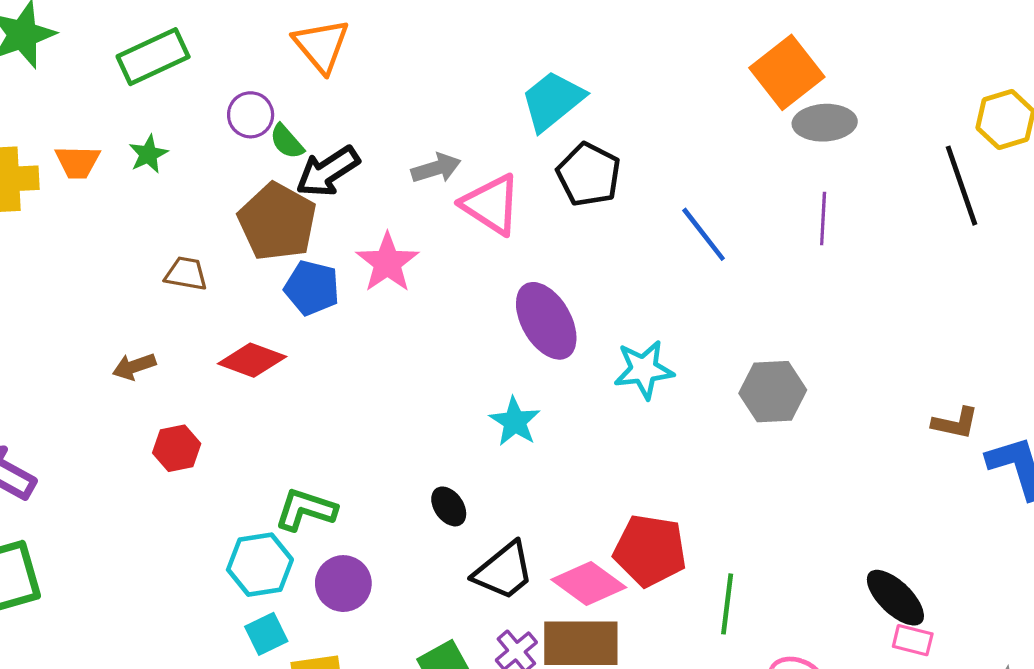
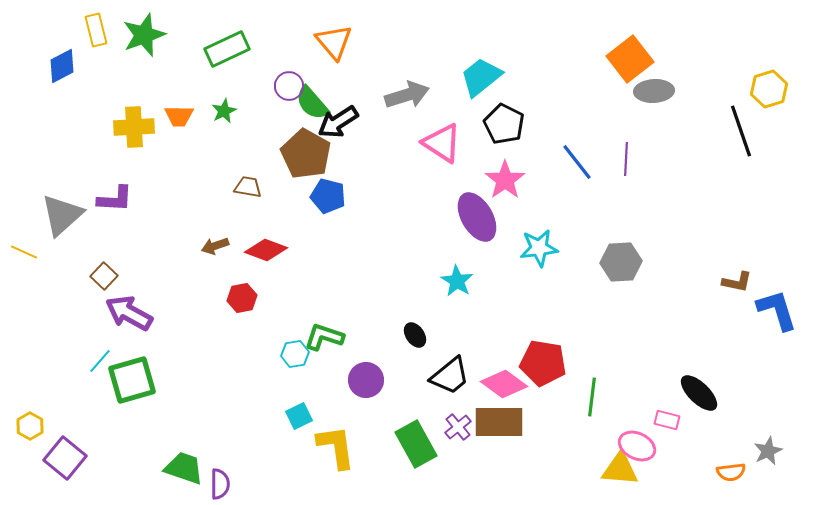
green semicircle: (287, 142) -> (312, 103), size x1.5
gray arrow: (436, 168) -> (407, 95), moved, size x1.4
purple line: (823, 219) -> (626, 159), moved
pink star: (387, 263) -> (505, 180), moved
red diamond: (252, 360) -> (266, 250), moved
cyan hexagon: (260, 565) -> (295, 354), moved, size x0.7
purple circle: (343, 584) -> (366, 380), moved
pink rectangle: (913, 640) -> (667, 420), moved

